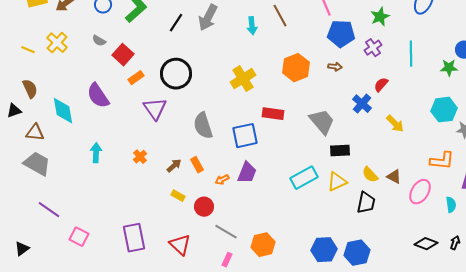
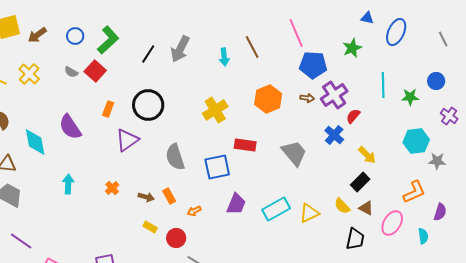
purple cross: (373, 48) -> (334, 95), moved, size x1.5
red square: (123, 55) -> (95, 71), moved
green star: (449, 68) -> (410, 97), moved
orange rectangle: (136, 78) -> (108, 109), turned -35
purple triangle: (155, 109) -> (127, 140), turned 30
black rectangle: (340, 151) -> (360, 182), moved, turned -42
orange L-shape: (442, 161) -> (414, 192), turned -30
brown arrow: (174, 166) -> (146, 197), turned 56
purple trapezoid: (247, 173) -> (236, 204), moved
black trapezoid: (366, 203) -> (355, 239), moved

